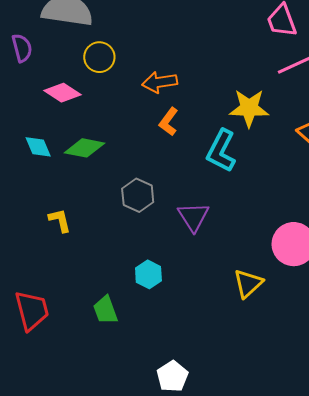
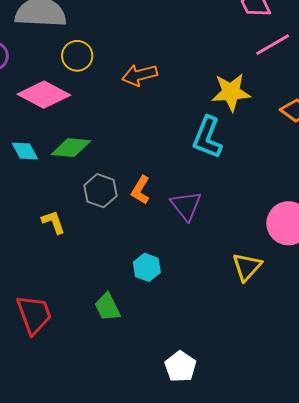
pink diamond: (62, 93) -> (44, 95), size x1.4
orange L-shape: (169, 122) -> (141, 190), moved
gray hexagon: (138, 195) -> (100, 191), moved

